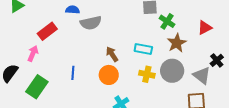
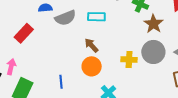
cyan rectangle: (143, 49) -> (96, 17), moved
pink arrow: (33, 53) -> (11, 67), moved
blue line: (73, 73) -> (61, 82), moved

